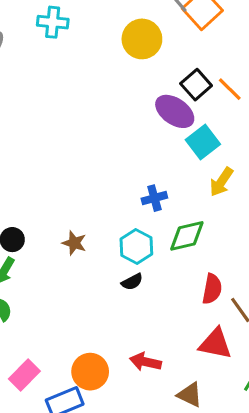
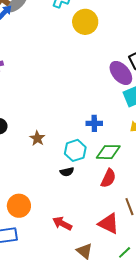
yellow circle: (142, 39) -> (85, 22), moved
red semicircle: (212, 289) -> (108, 178), moved
orange circle: (90, 372) -> (19, 206), moved

